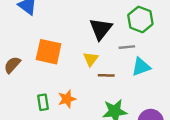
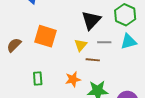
gray line: (127, 47) -> (104, 42), moved
cyan triangle: (141, 67) -> (129, 41), moved
orange star: (67, 99) -> (73, 79), moved

